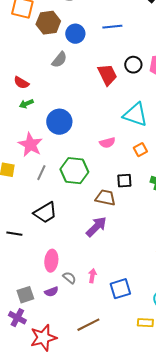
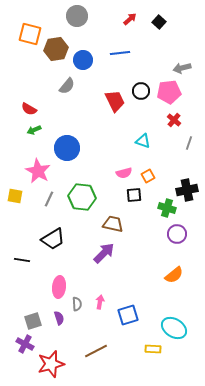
cyan triangle: (135, 115) -> (143, 141), size x0.6
pink semicircle: (107, 143) -> (124, 173), moved
black square: (124, 181) -> (134, 195), moved
gray semicircle: (69, 278) -> (77, 304), turned 48
purple semicircle: (51, 292) -> (59, 318), turned -88

